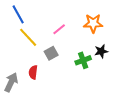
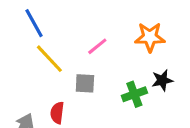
gray square: (51, 53) -> (85, 83), turned 32

